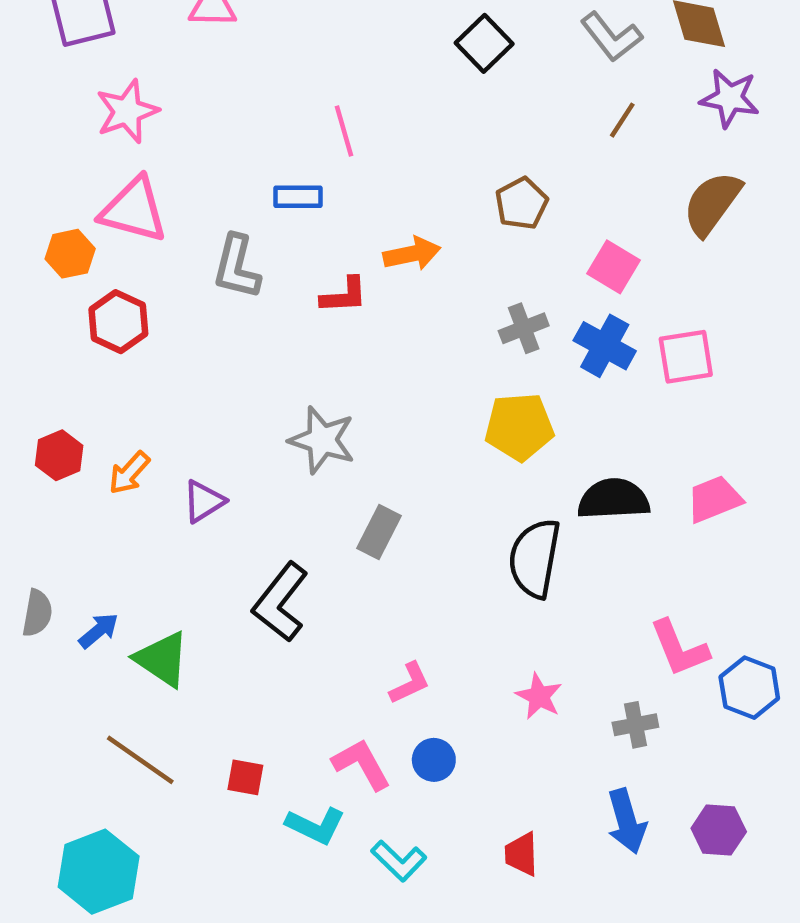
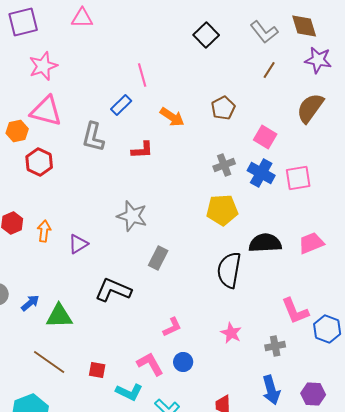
blue rectangle: (298, 197) -> (121, 105), turned -45
orange arrow: (412, 254) -> (172, 117), moved, turned 45
orange arrow: (129, 473) -> (44, 231), turned 145
black L-shape: (280, 602) -> (113, 290), turned 75
green triangle: (162, 659) -> (59, 316), turned -36

